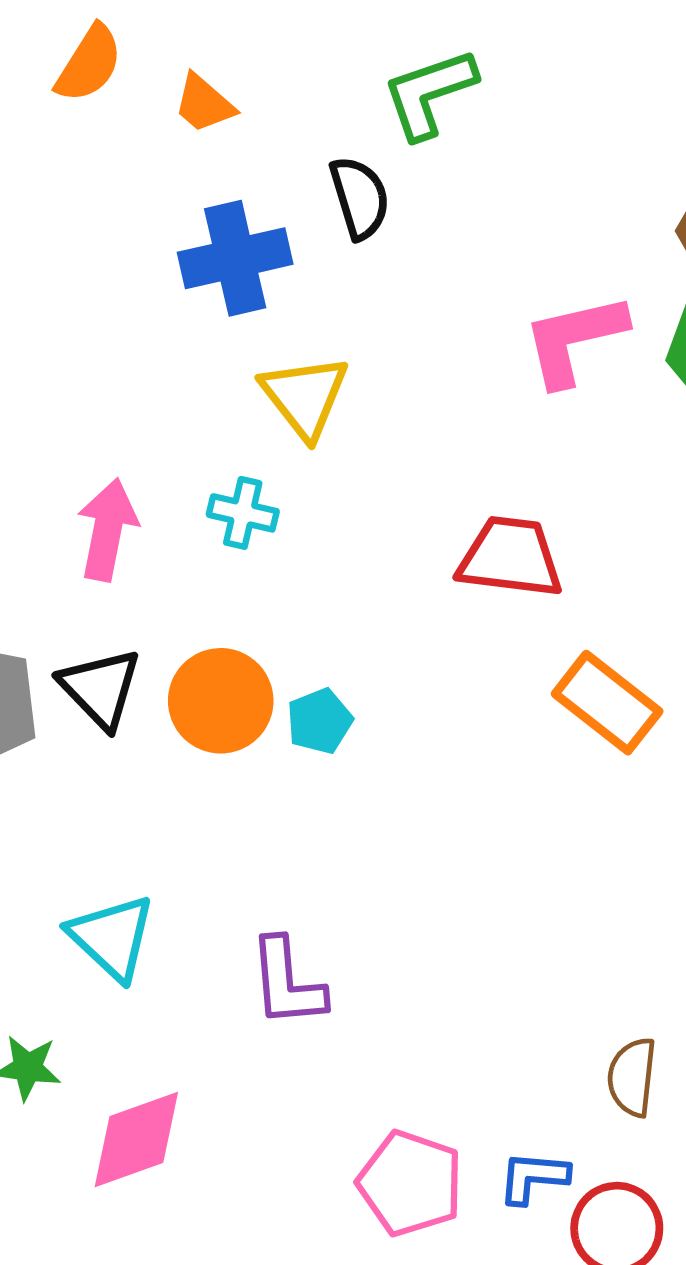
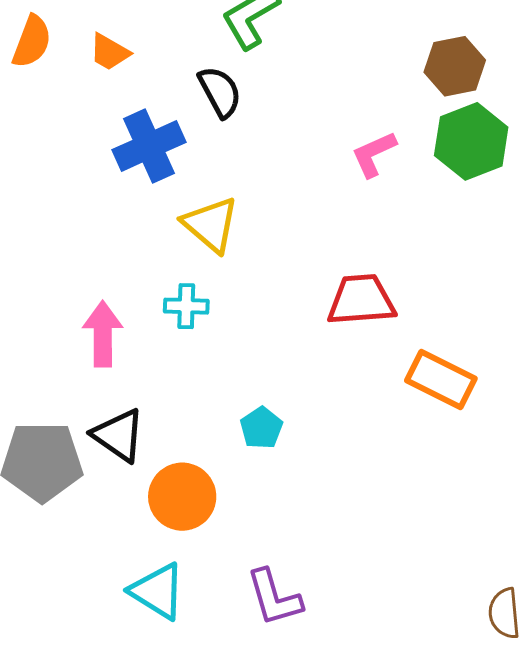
pink L-shape: (574, 339) -> (374, 154), size x0.7
orange circle: (221, 701) -> (182, 497), moved

